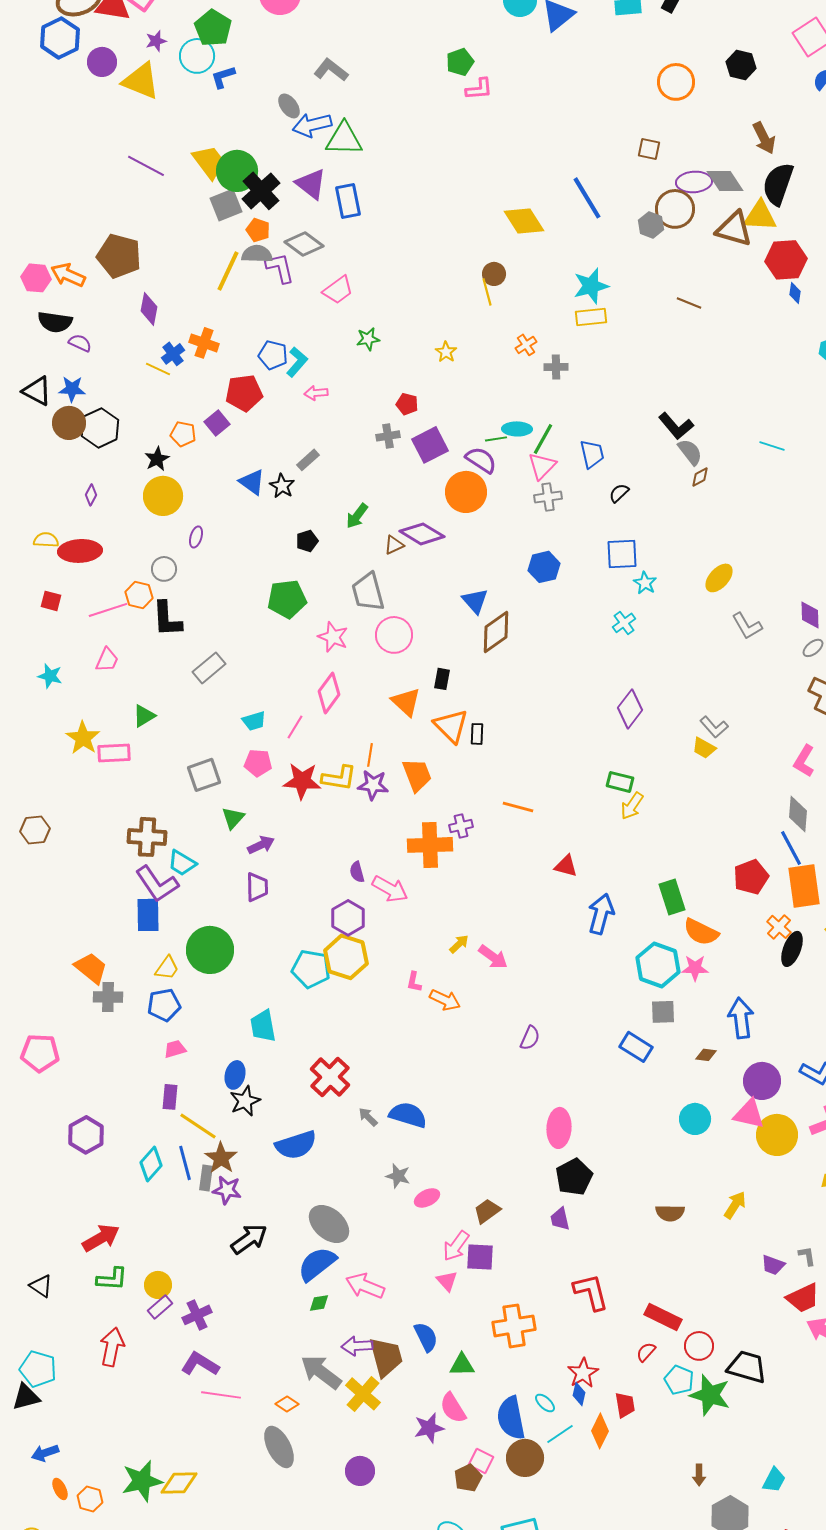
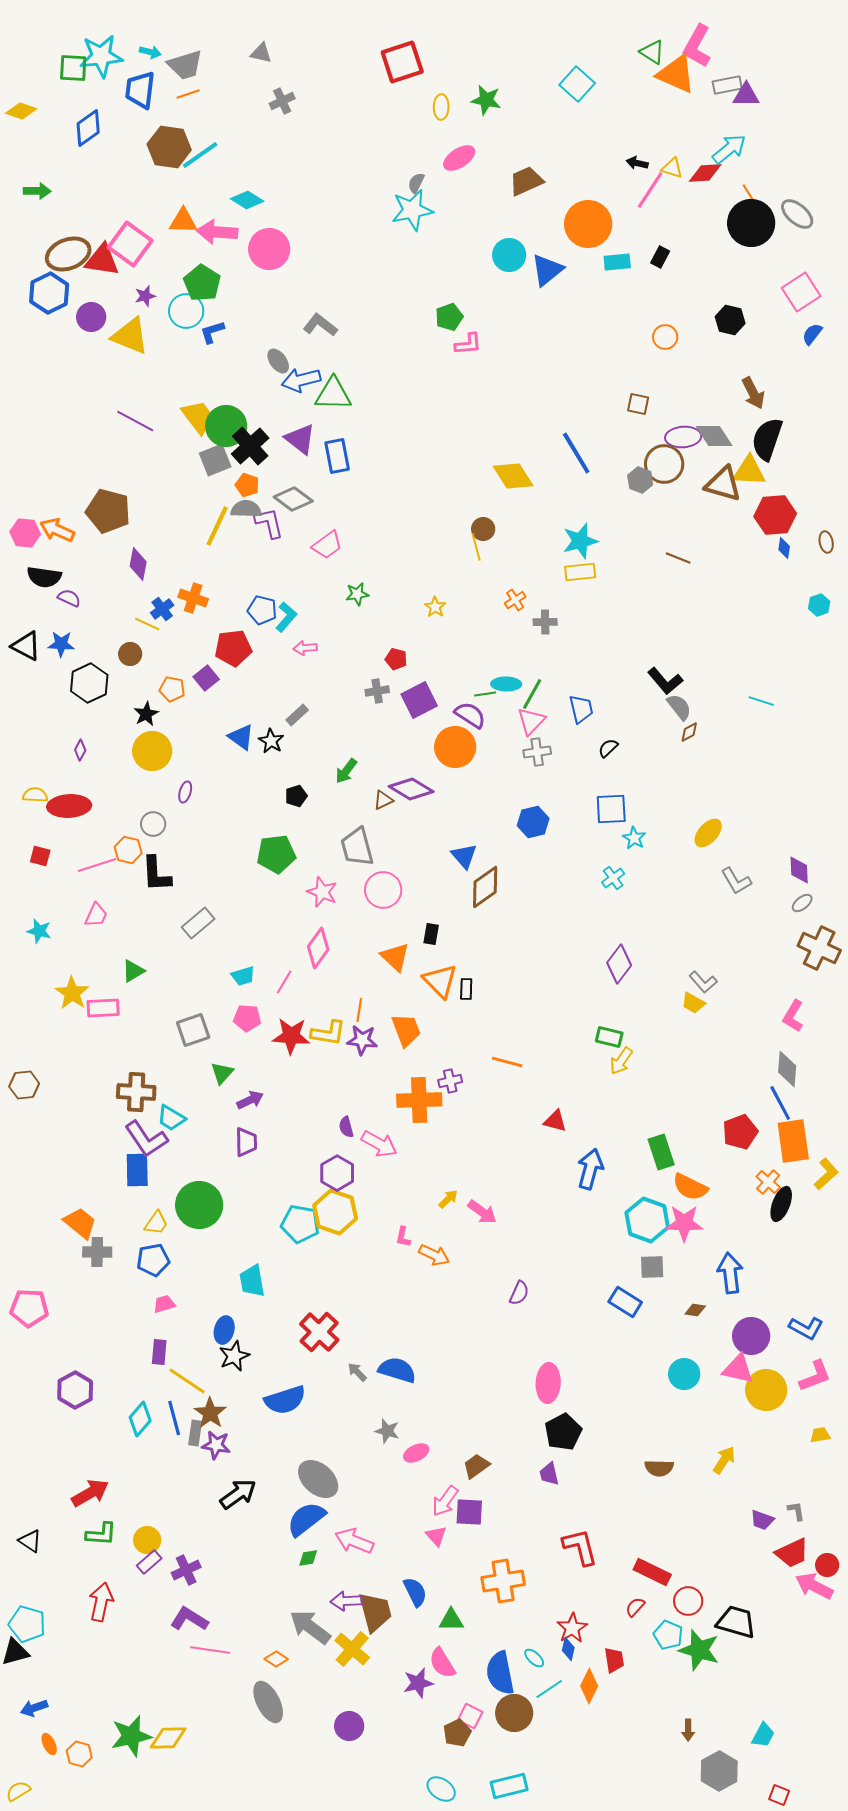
orange circle: (676, 82) -> (665, 337), size x0.7
brown circle: (69, 423) -> (130, 654), moved, size x0.7
pink star: (695, 968) -> (684, 1223), size x1.4

